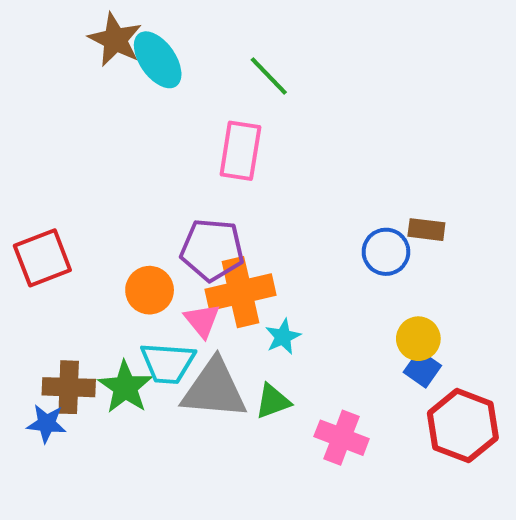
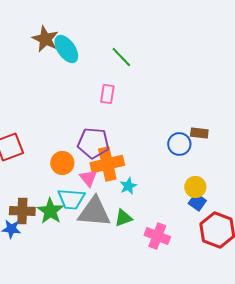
pink rectangle: (240, 151) -> (107, 94), size x0.7

